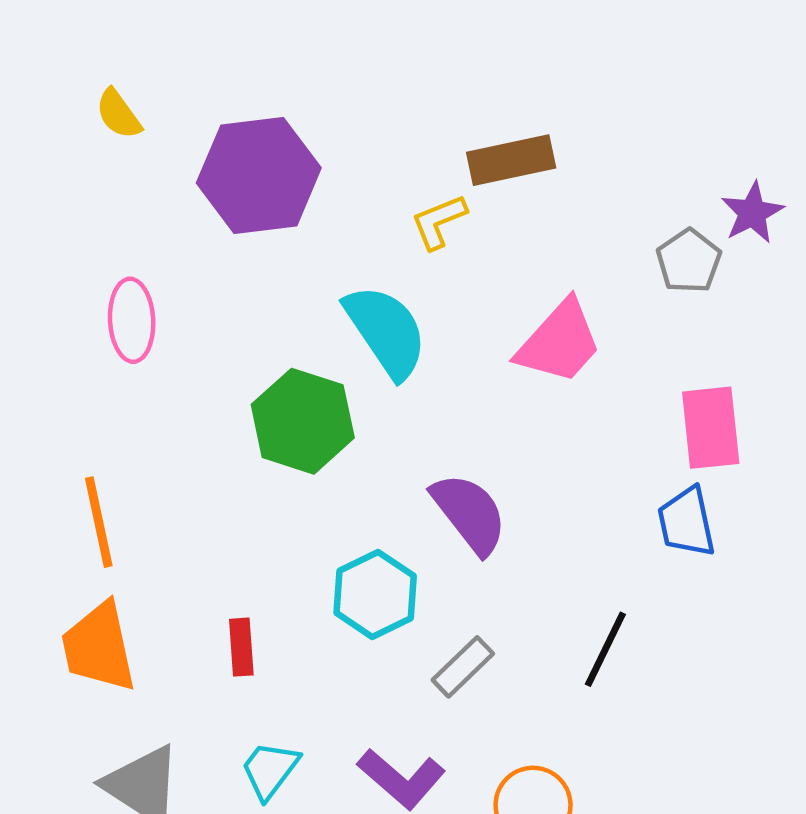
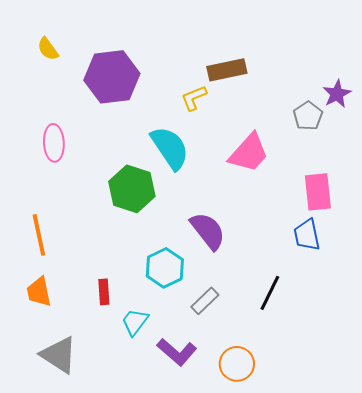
orange trapezoid: (99, 647) -> (39, 292), size x0.7
cyan trapezoid: (270, 770) -> (135, 322), moved

